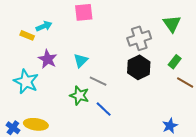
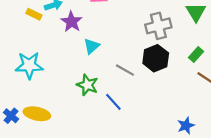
purple star: (48, 59) -> (72, 22), moved
gray line: (98, 81) -> (125, 70), moved
cyan star: (26, 82) -> (29, 65), turned -30

